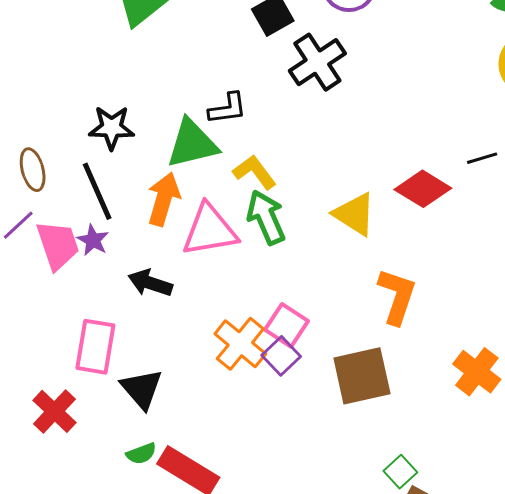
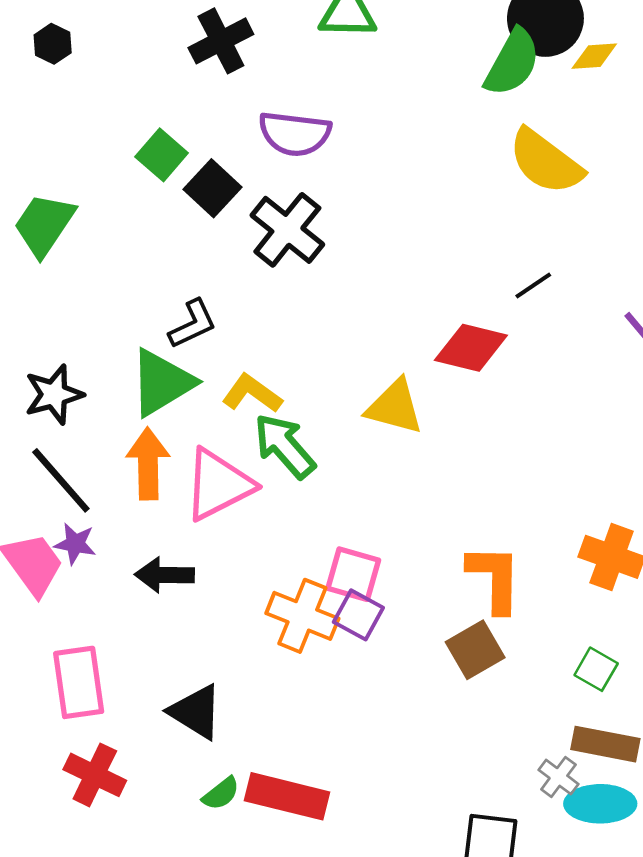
orange L-shape: (397, 296) -> (494, 578), moved
pink rectangle: (95, 347) -> (79, 682), moved
brown square: (362, 376) -> (475, 650), moved, size x0.7
green square: (400, 472) -> (596, 669), moved

